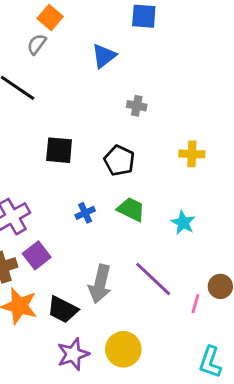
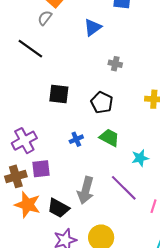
cyan star: (183, 223) -> (140, 158), moved, turned 30
purple square: (37, 255) -> (41, 169), turned 30

